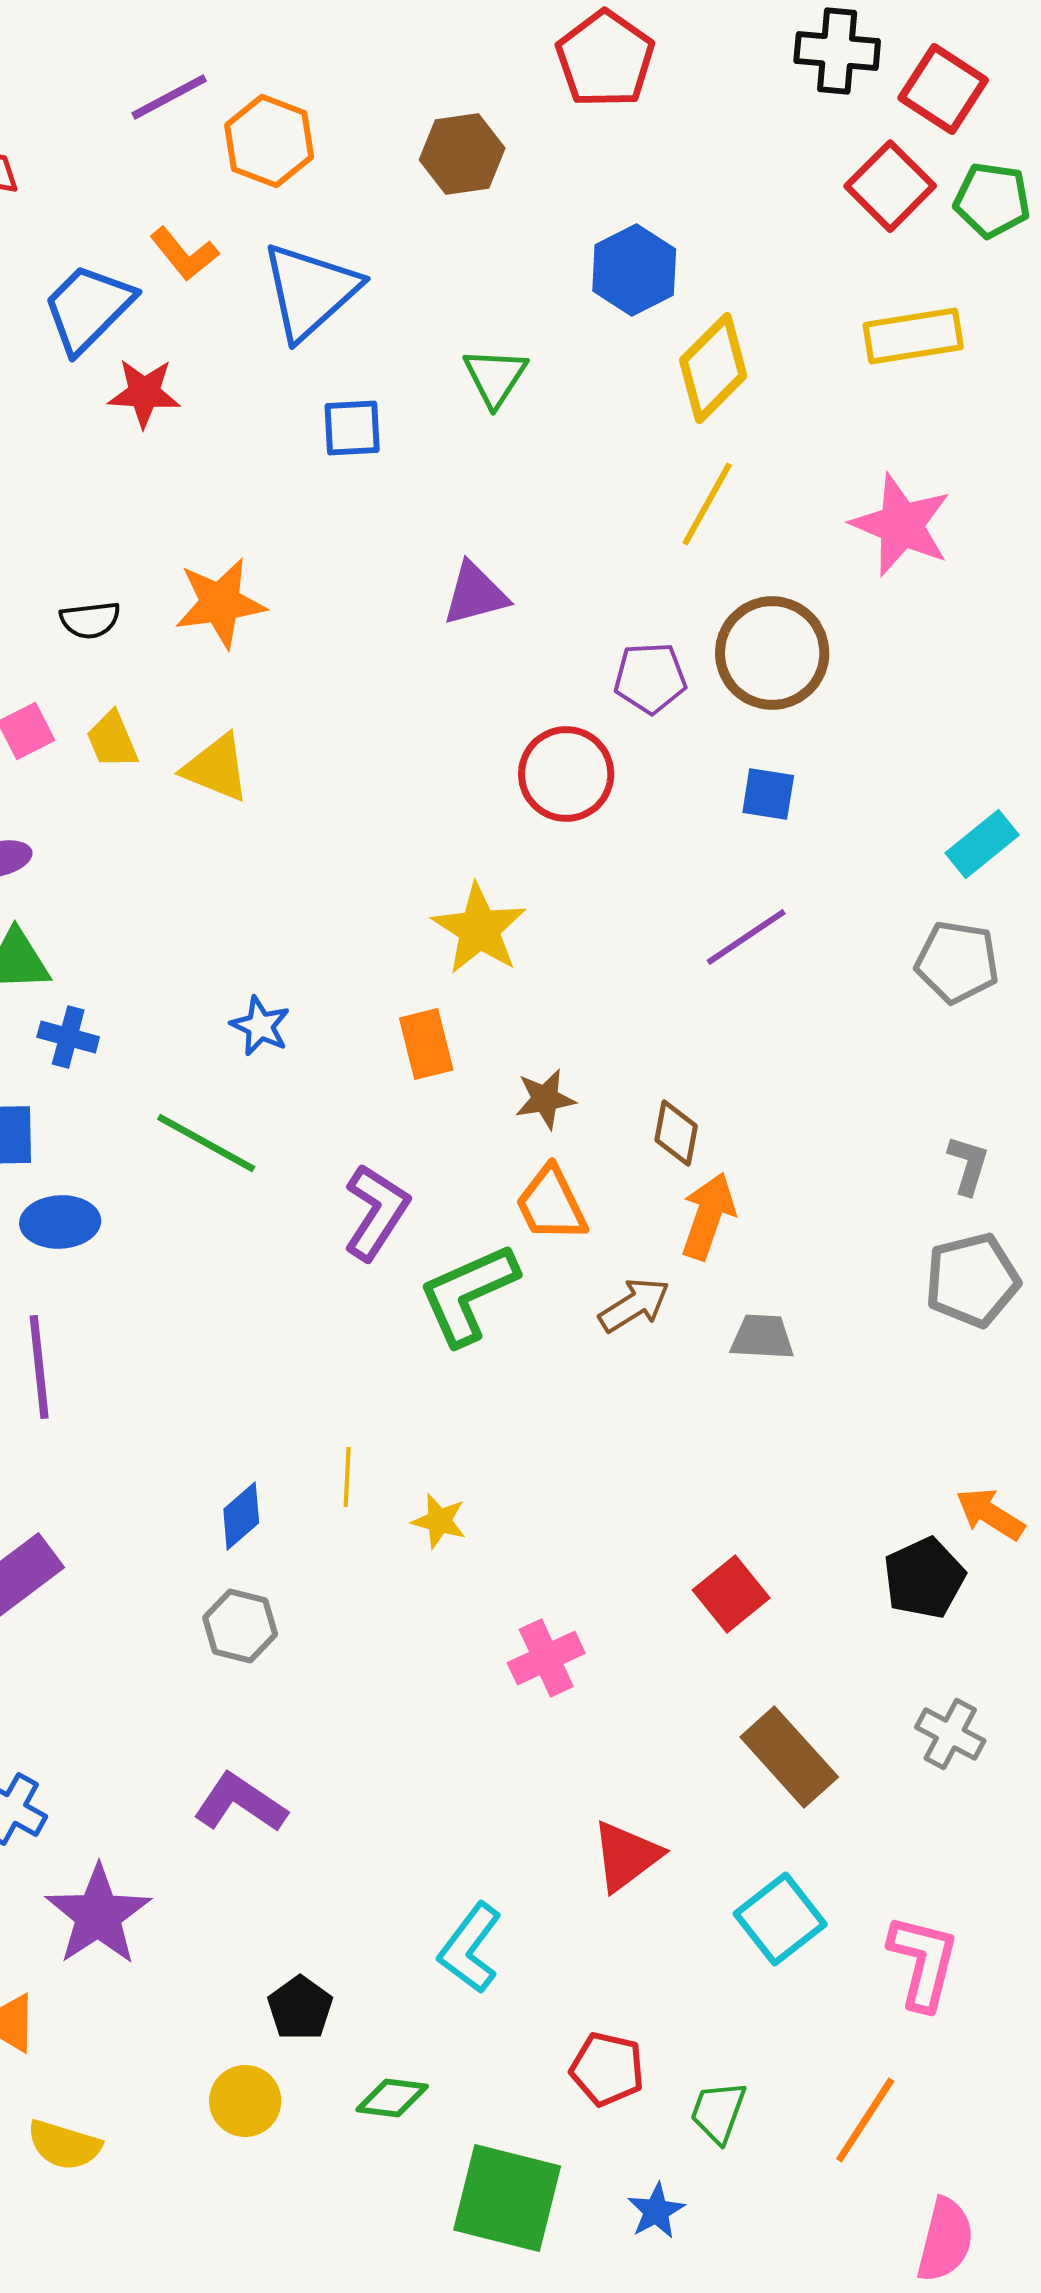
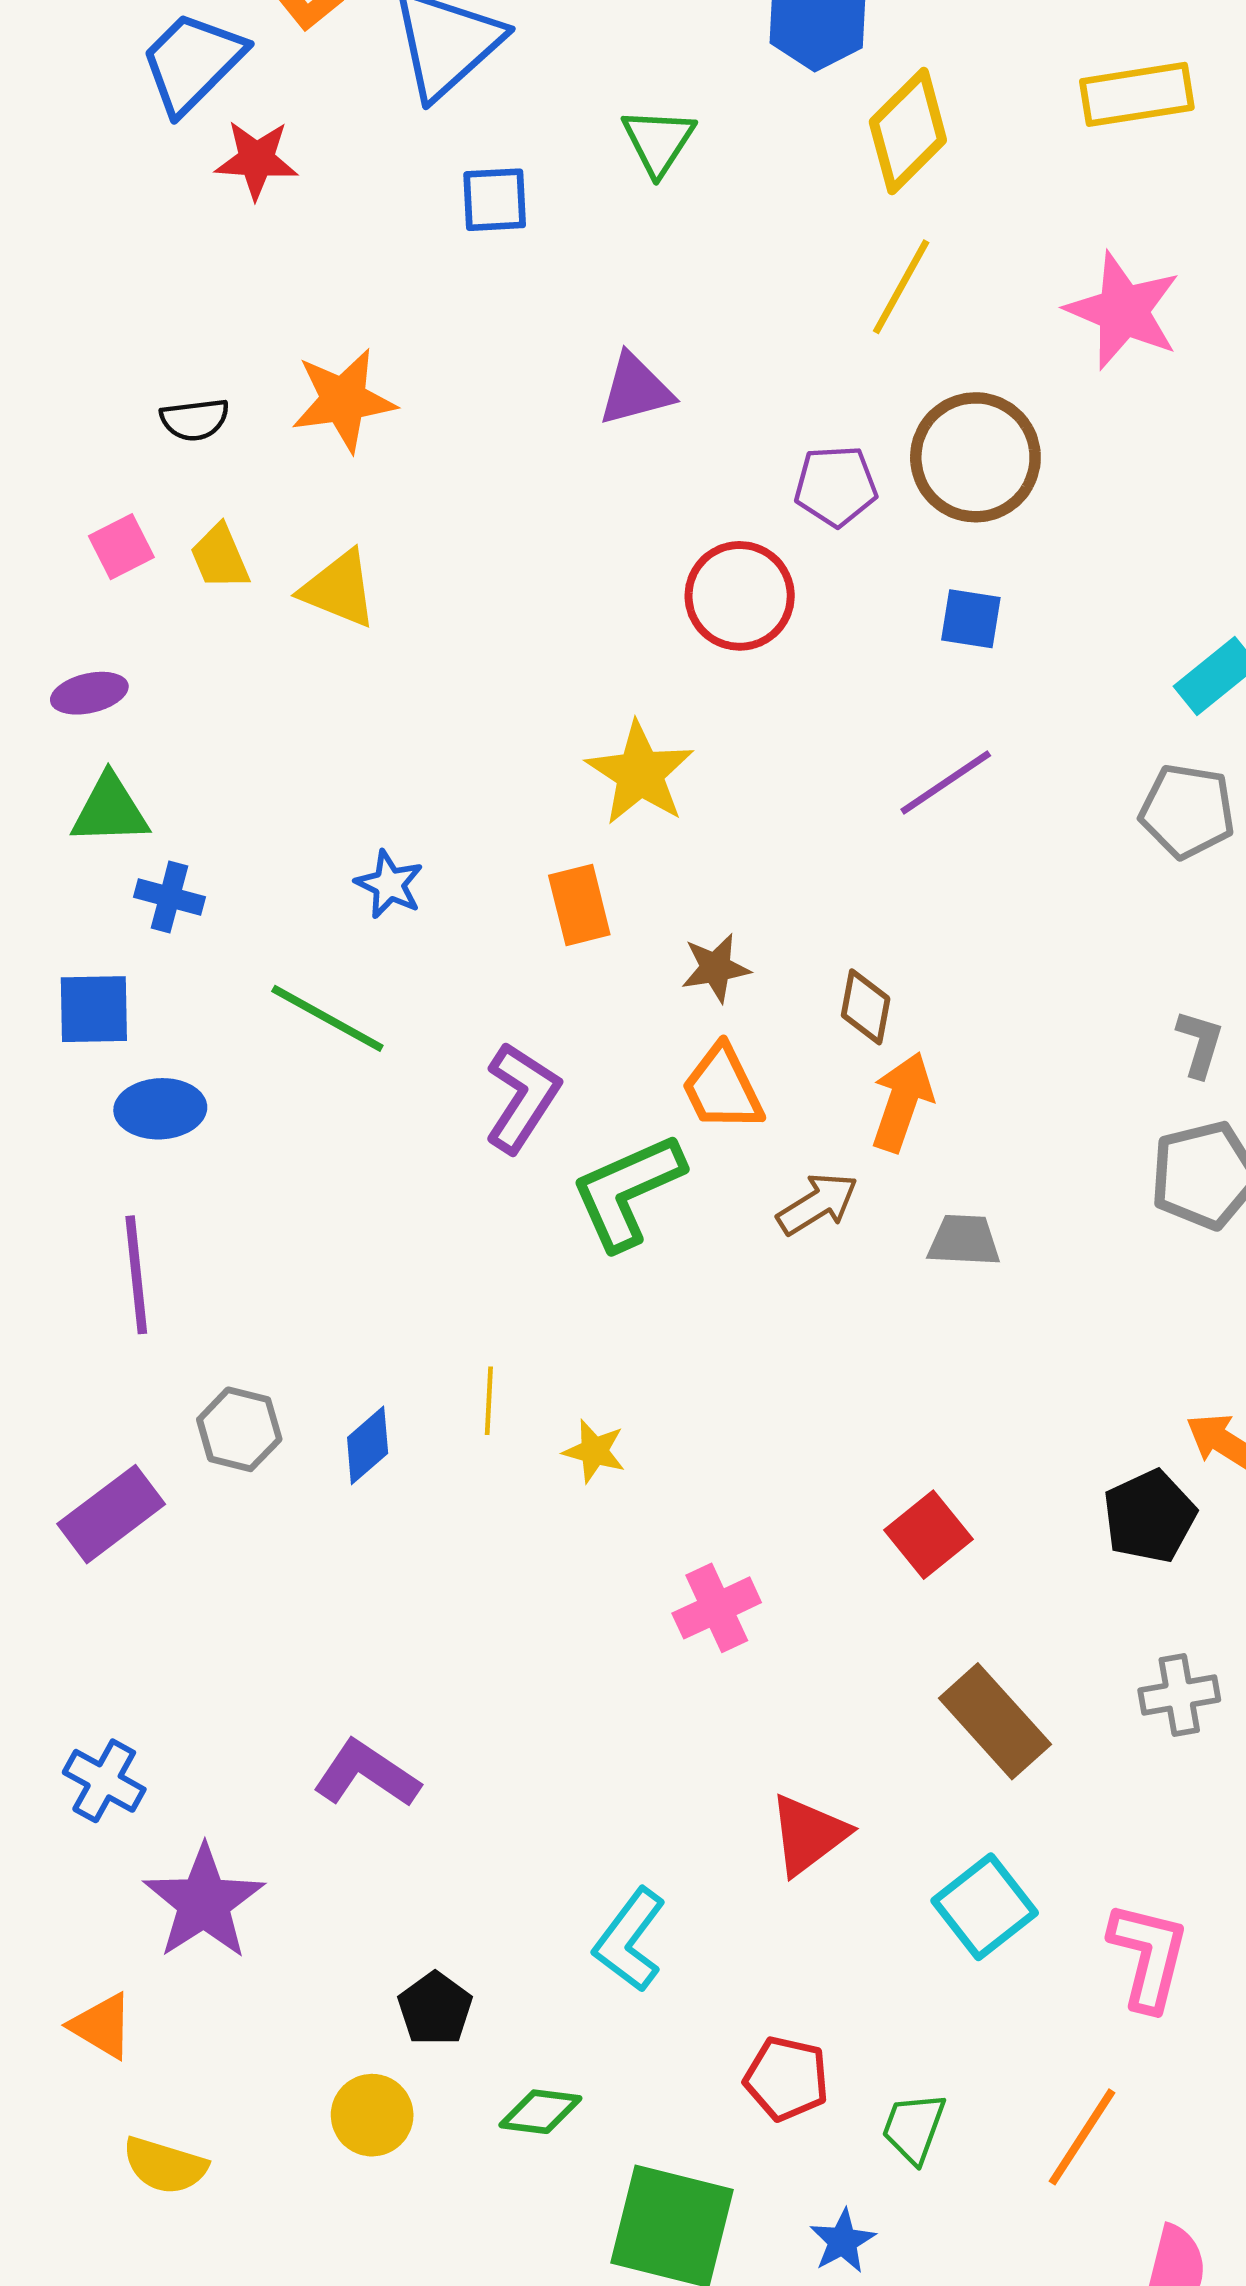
gray hexagon: (240, 1626) -> (239, 1429), moved
gray cross: (950, 1734) -> (1179, 1695), turned -38

